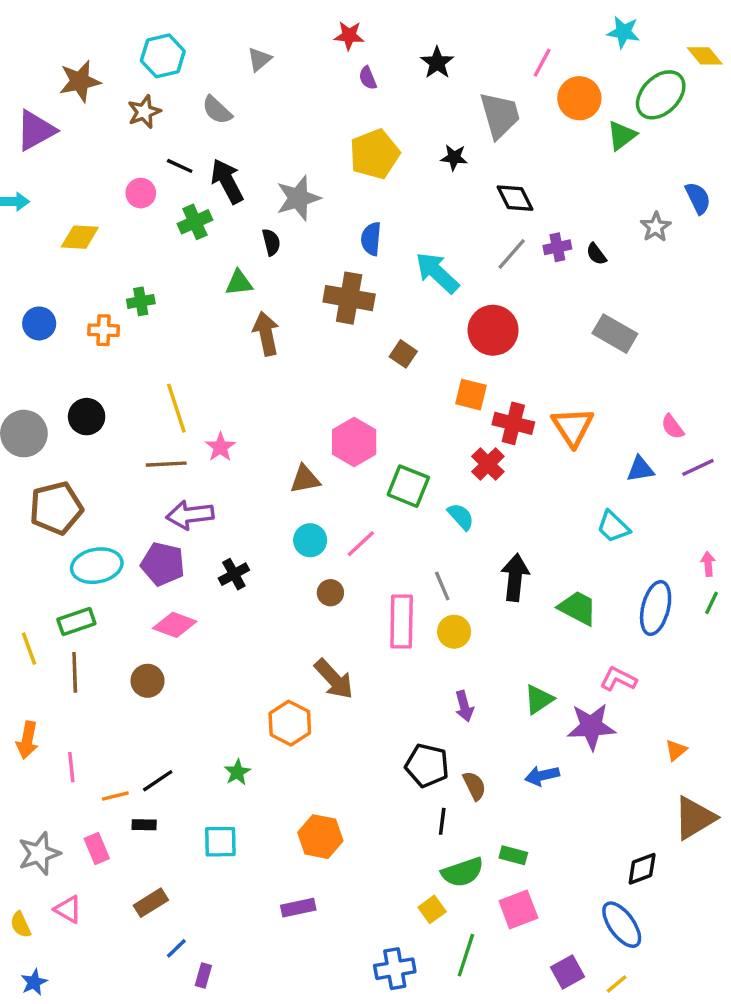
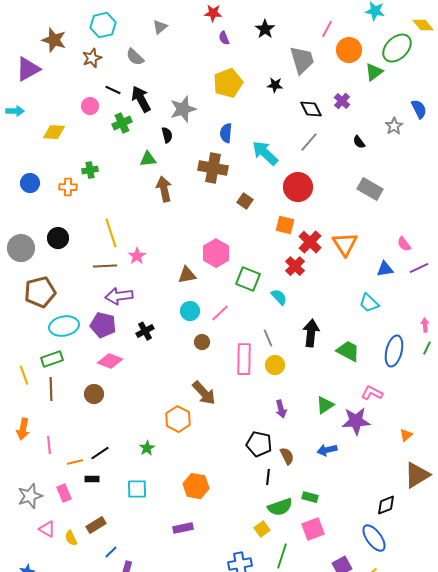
brown star: (80, 81) -> (54, 40), turned 30
purple cross: (557, 247) -> (342, 101), moved, turned -35
red cross: (513, 423) -> (310, 242), turned 30
yellow semicircle: (21, 925) -> (71, 538), moved

